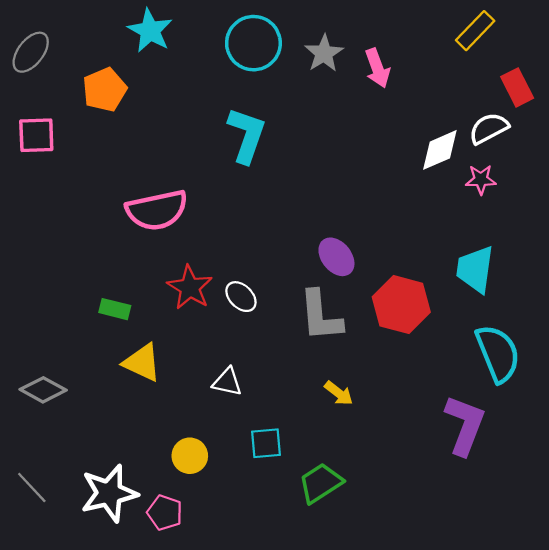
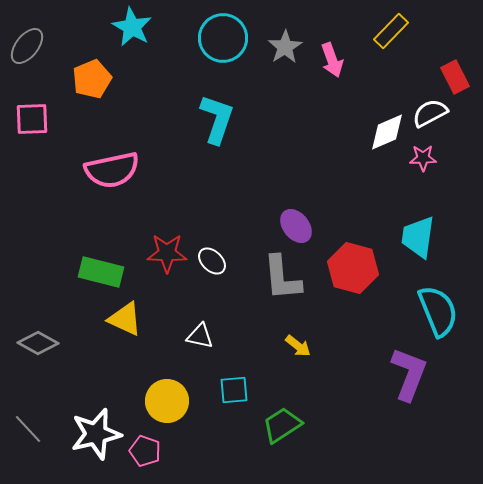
yellow rectangle: (475, 31) -> (391, 31), moved
pink semicircle: (157, 210) -> (112, 170), moved
red star: (190, 288) -> (167, 253), turned -30
green rectangle: (115, 309) -> (101, 272), size x1.6
yellow circle: (190, 456) -> (167, 401), size x1.4

